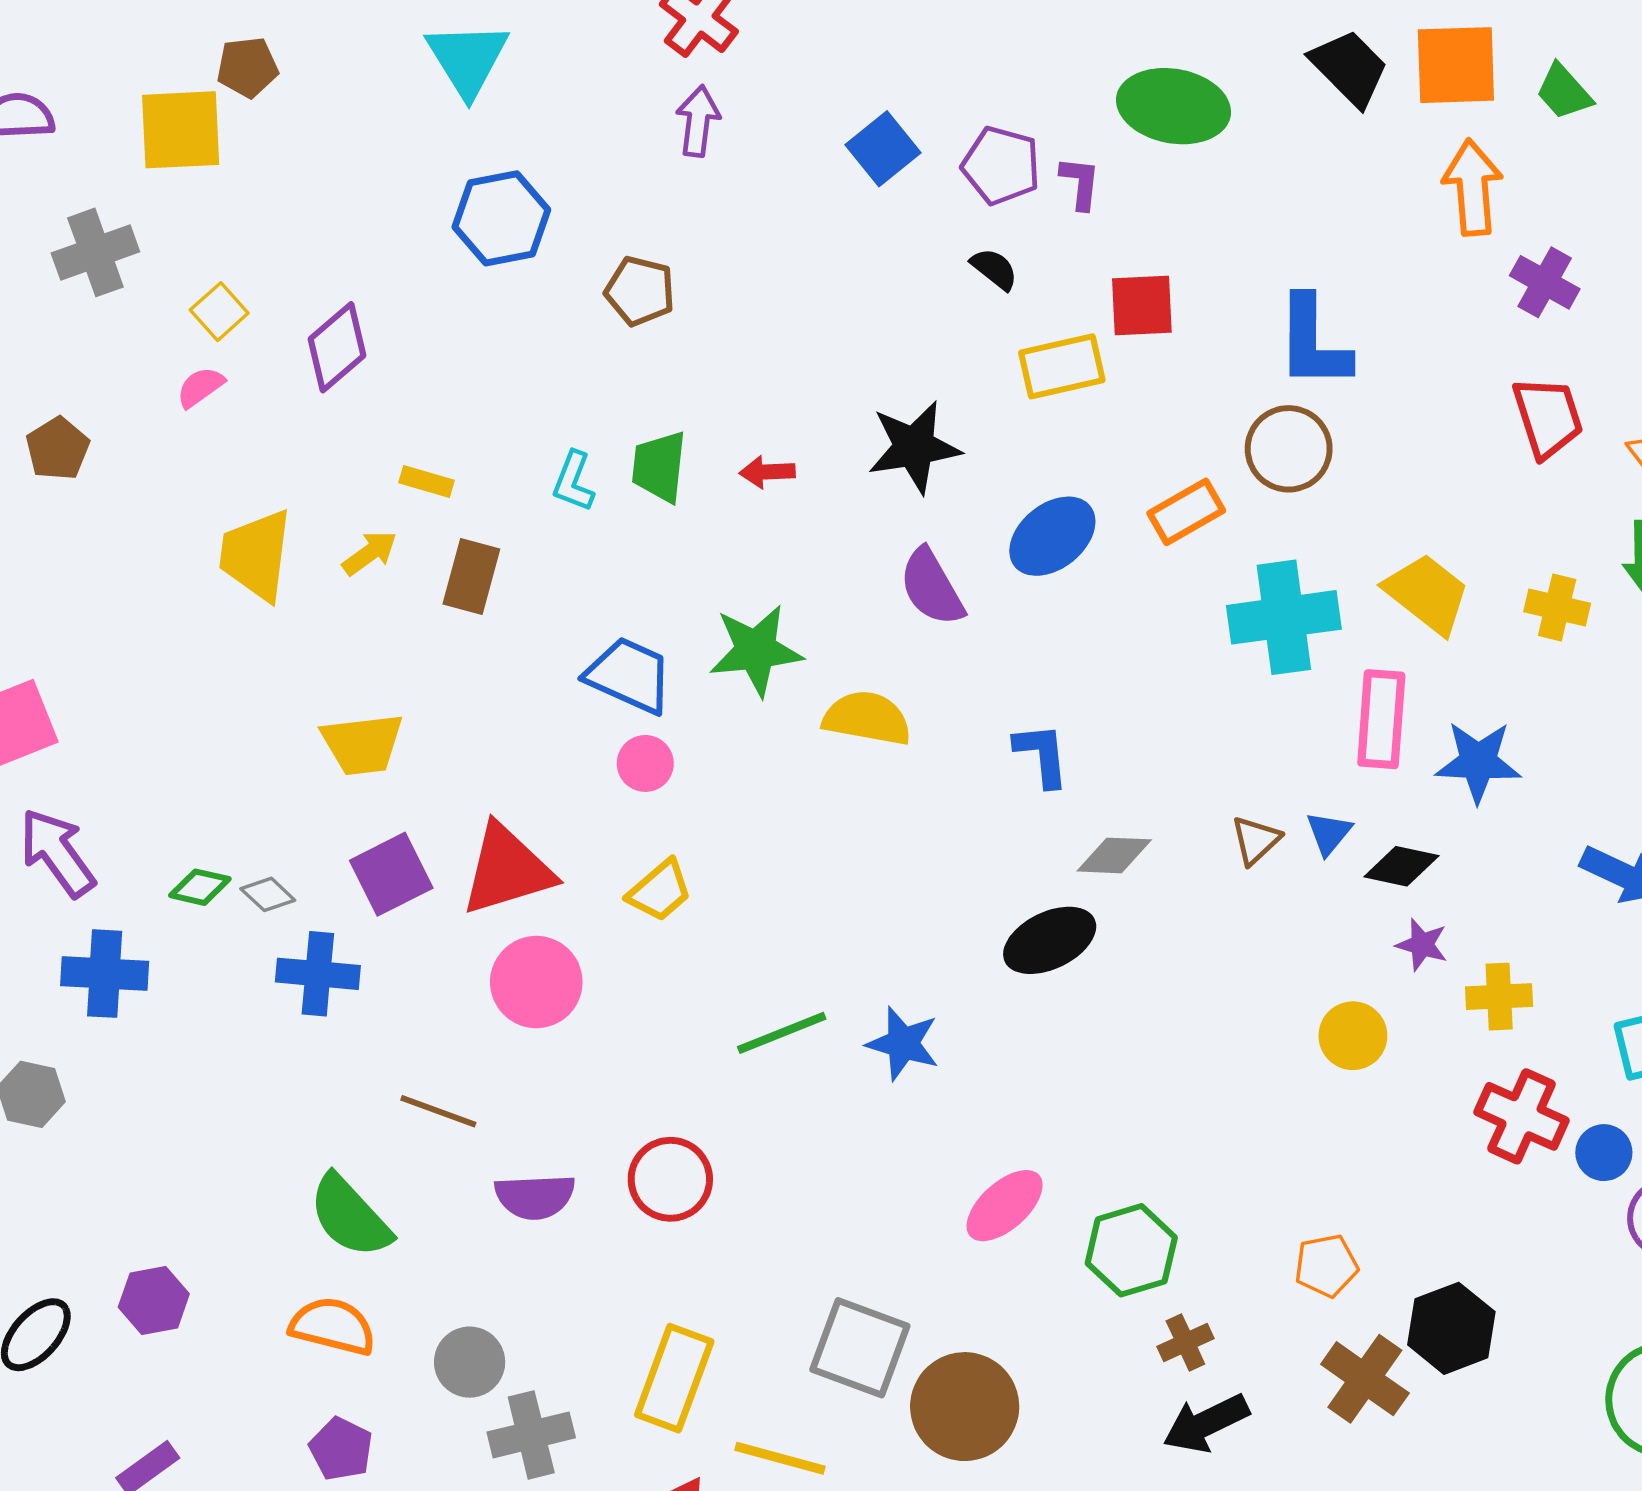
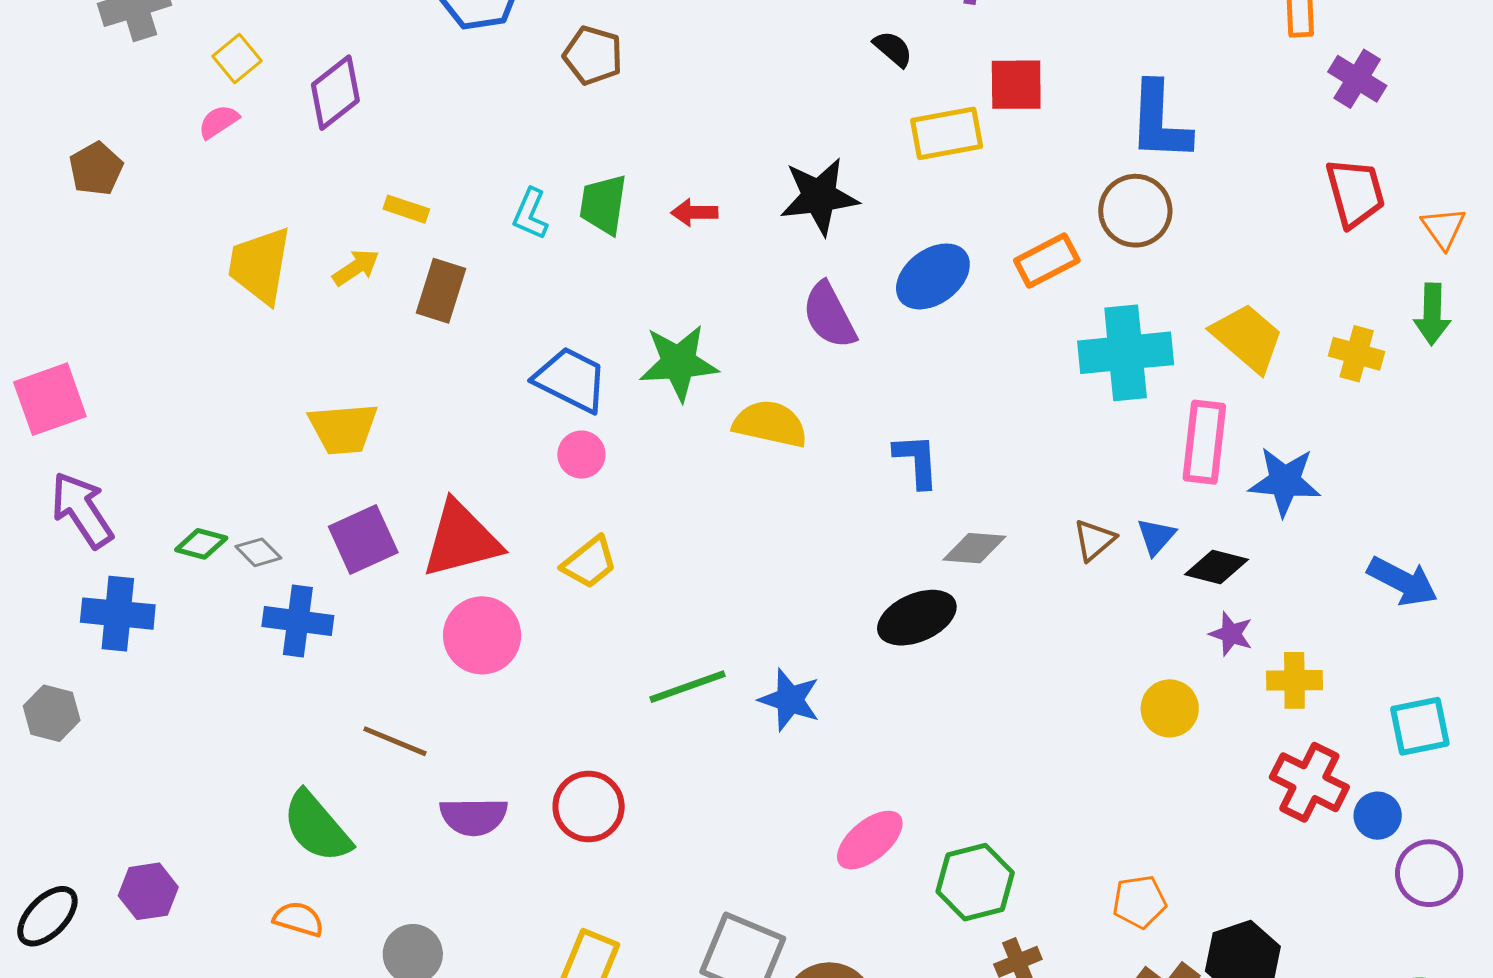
orange semicircle: (333, 1326) -> (298, 919), size x0.7

